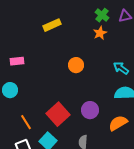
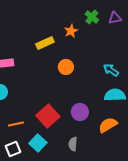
yellow rectangle: (52, 25) -> (45, 43), moved
orange star: (100, 33) -> (71, 31), moved
orange line: (26, 122) -> (16, 124), turned -70

